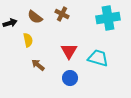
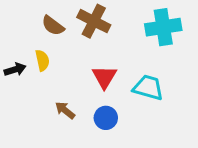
brown cross: (62, 14) -> (94, 21), size x1.5
black arrow: (10, 23) -> (15, 69), moved
brown arrow: (38, 65) -> (65, 110), moved

